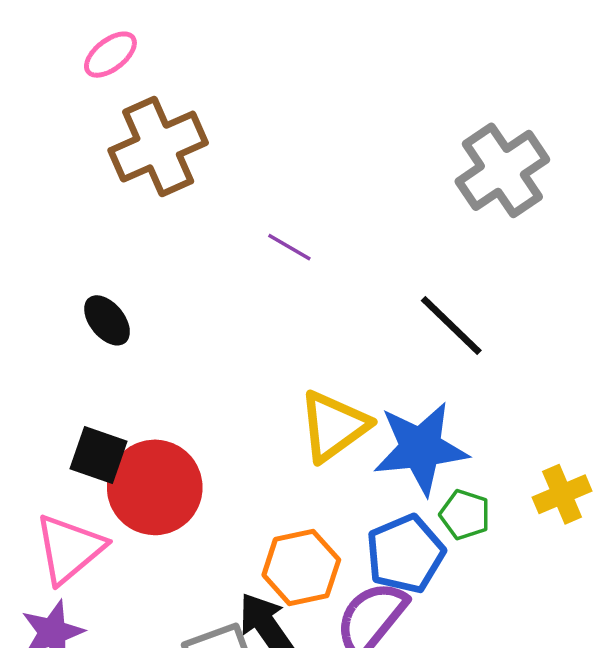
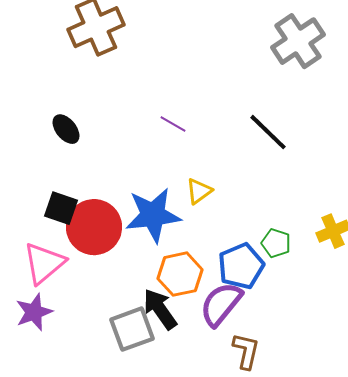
purple line: (289, 247) -> (173, 124), moved
yellow triangle: (334, 426) -> (199, 191), size x0.6
blue star: (421, 448) -> (153, 215), moved

